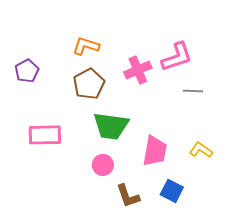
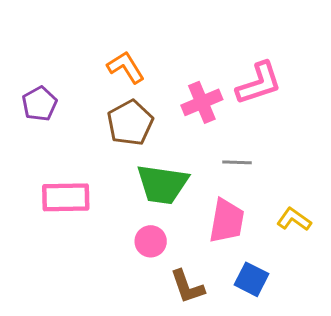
orange L-shape: (86, 46) -> (126, 67), turned 40
gray line: (193, 91) -> (237, 162), moved

